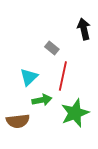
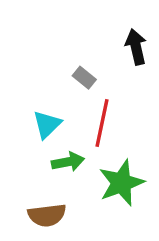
brown semicircle: (18, 121) -> (47, 215), moved

